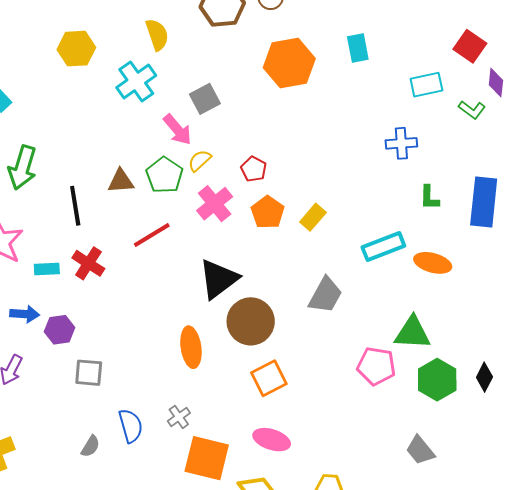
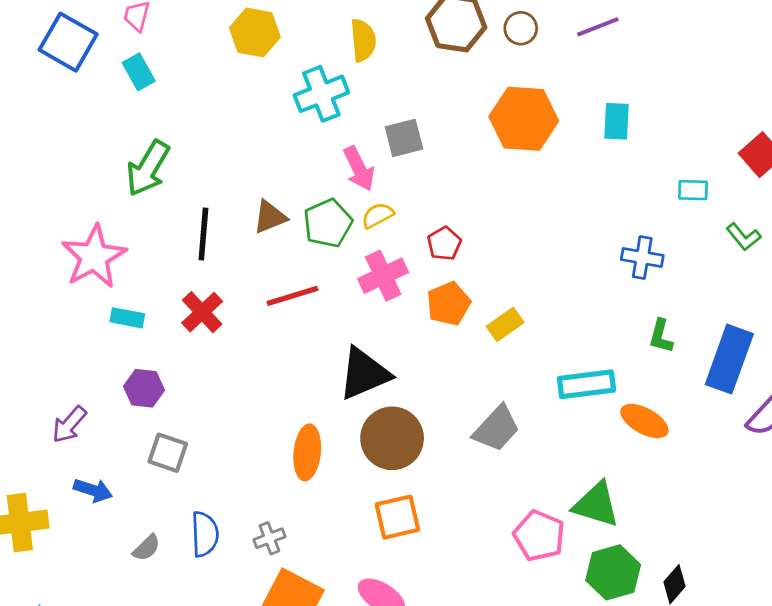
cyan rectangle: (426, 85) -> (693, 190), size x0.7
brown triangle: (121, 181) -> (270, 217), turned -32
cyan rectangle: (47, 269) -> (127, 318), moved
blue arrow: (25, 314) -> (93, 490), moved

